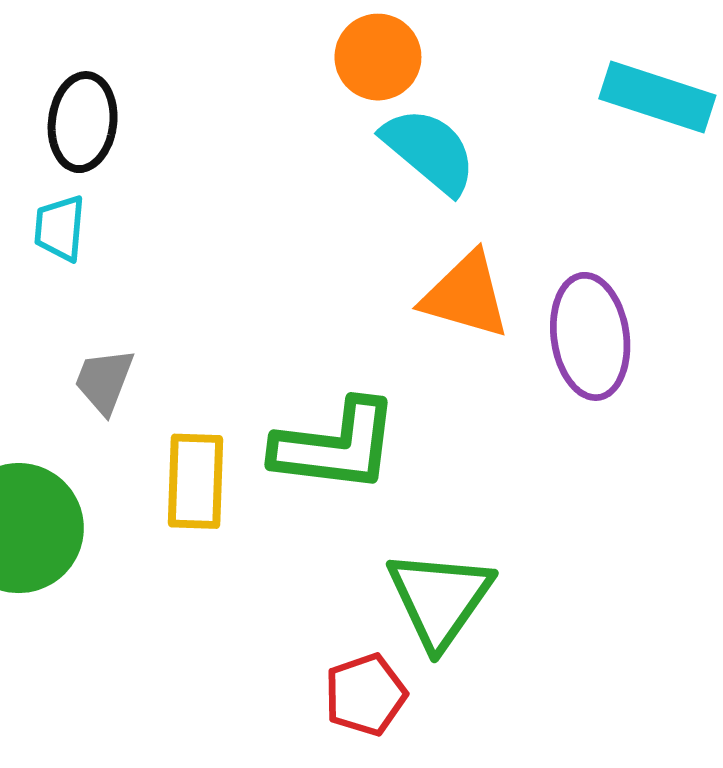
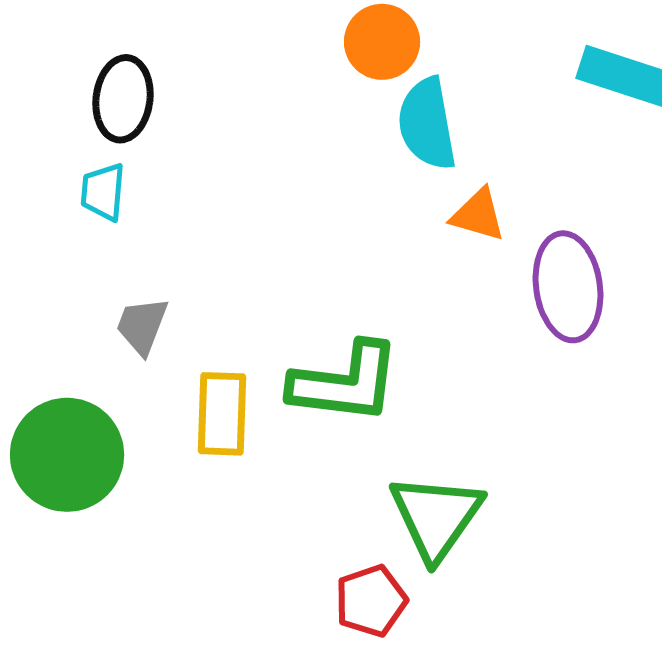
cyan semicircle: (429, 151) -> (427, 124), turned -140
orange triangle: (466, 295) -> (478, 215), moved, size x0.7

